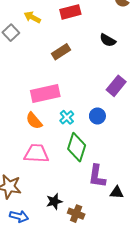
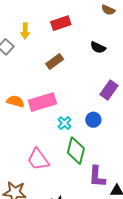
yellow arrow: (32, 17) -> (25, 31), turned -112
orange semicircle: (34, 121) -> (15, 101), moved, turned 150
pink trapezoid: (36, 154) -> (38, 159), turned -125

